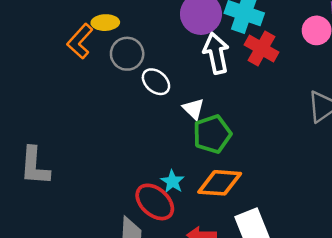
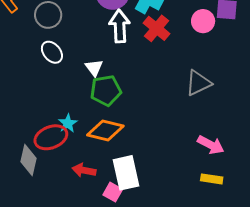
white ellipse: (156, 82) -> (52, 52), moved
red ellipse: (155, 202) -> (51, 137), turned -72

